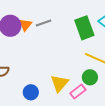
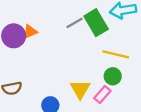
gray line: (44, 23) -> (75, 23), moved
orange triangle: (25, 25) -> (30, 32), turned 40

